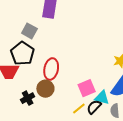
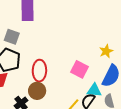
pink square: (87, 88) -> (79, 69), moved, turned -30

